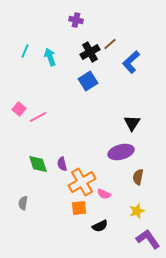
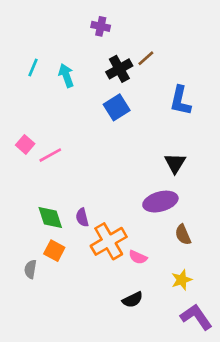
blue L-shape: (131, 62) -> (180, 101), moved, turned -35
brown semicircle: (138, 177) -> (183, 235), turned -35
orange square: (79, 208) -> (54, 251), moved, turned 35

